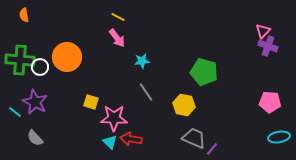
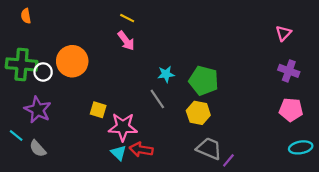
purple cross: (268, 46) -> (289, 71), moved
cyan star: (142, 61) -> (166, 74), moved
green pentagon: (204, 72) -> (204, 81), moved
cyan line: (15, 112) -> (16, 136), moved

